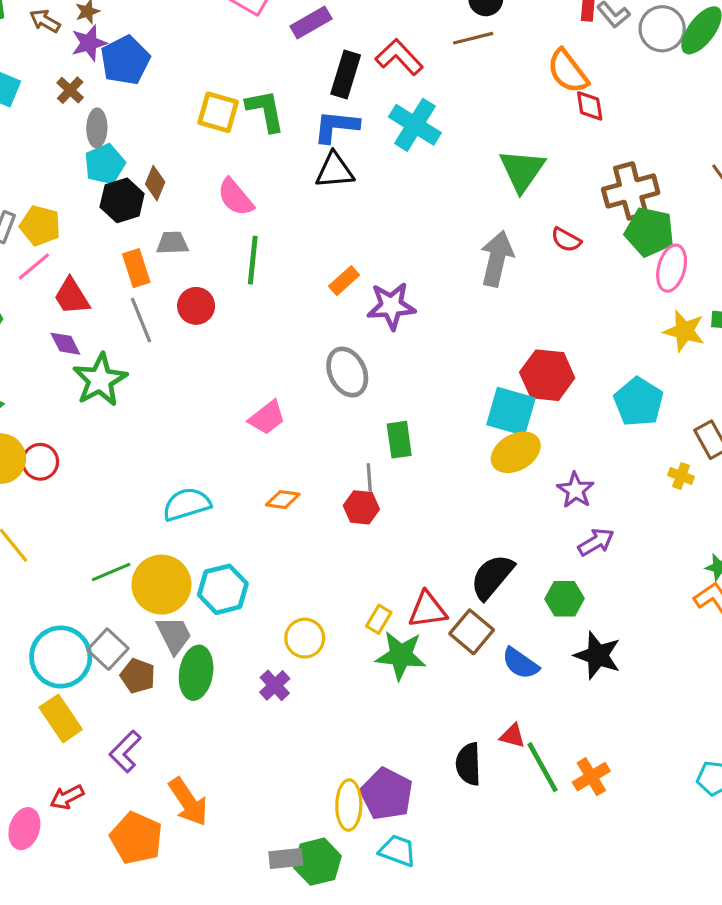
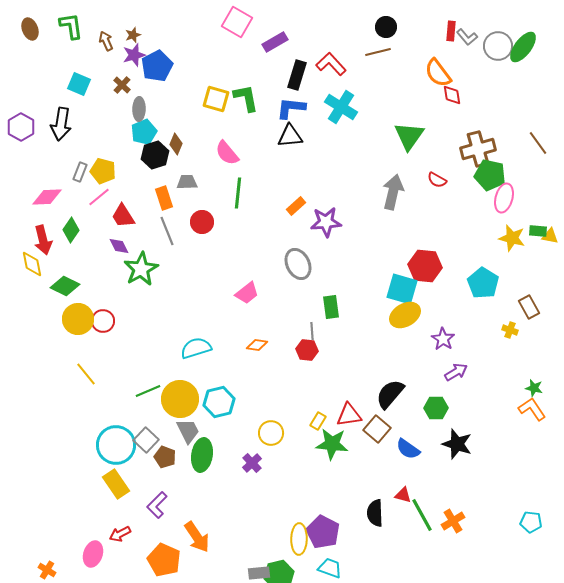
brown arrow: (45, 21) -> (106, 41), turned 36

